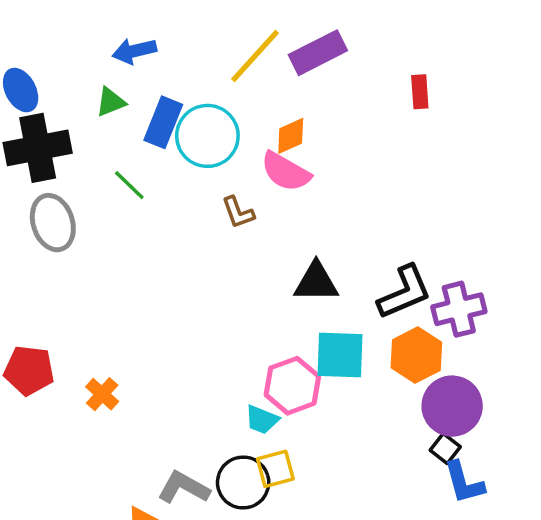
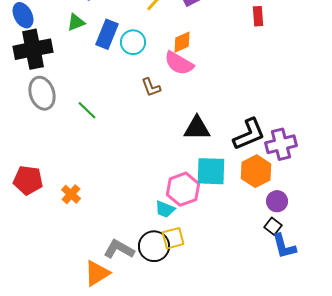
cyan circle: (207, 136) -> (133, 42), size x0.7
green line: (129, 185) -> (87, 110), moved
purple circle: (452, 406) -> (277, 201), size x0.6

